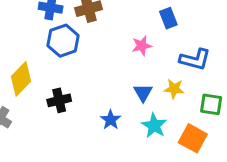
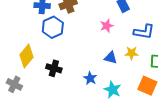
blue triangle: (143, 93) -> (111, 58), turned -40
black cross: (59, 100) -> (54, 68), turned 35
cyan star: (154, 126) -> (113, 90), moved

